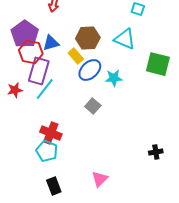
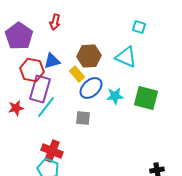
purple pentagon: (25, 34) -> (19, 36), moved
green square: (158, 64) -> (146, 98), moved
gray square: (93, 106) -> (83, 118), moved, turned -35

